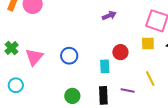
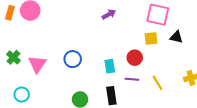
red circle: (120, 52) -> (135, 58), moved
yellow line: (150, 79) -> (157, 83), moved
purple line: (128, 91) -> (132, 79), moved

